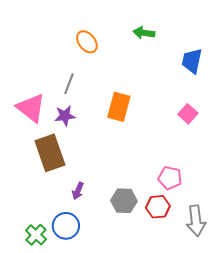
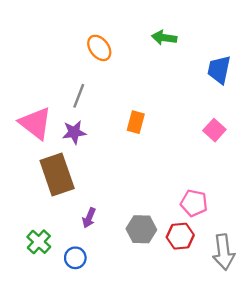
orange rectangle: (119, 107) -> (136, 122), size x0.7
blue circle: (66, 226) -> (75, 258), size x0.7
green cross: (36, 235) -> (39, 242), moved

